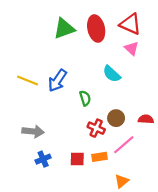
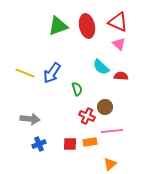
red semicircle: (146, 119) -> (121, 76), moved
pink line: (124, 145) -> (112, 131), turned 35

